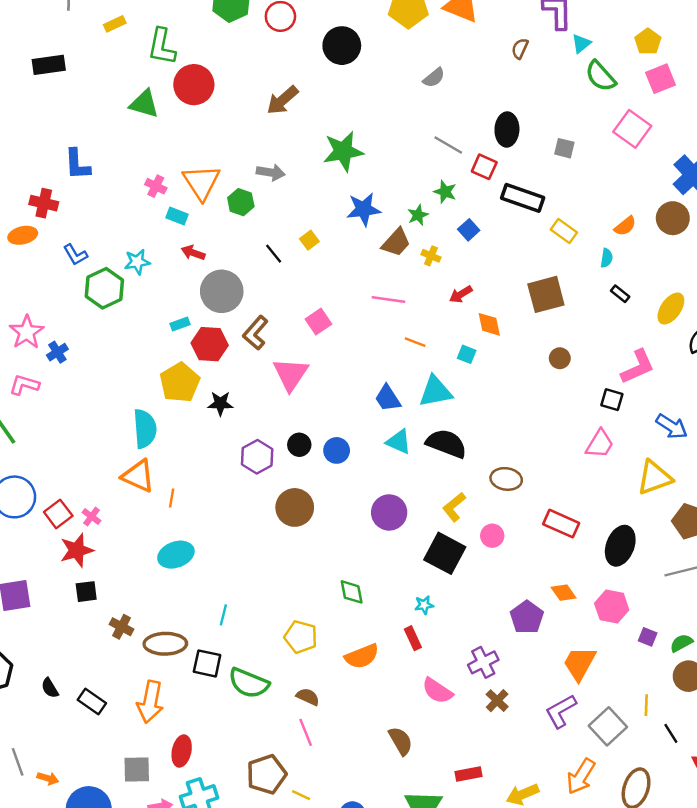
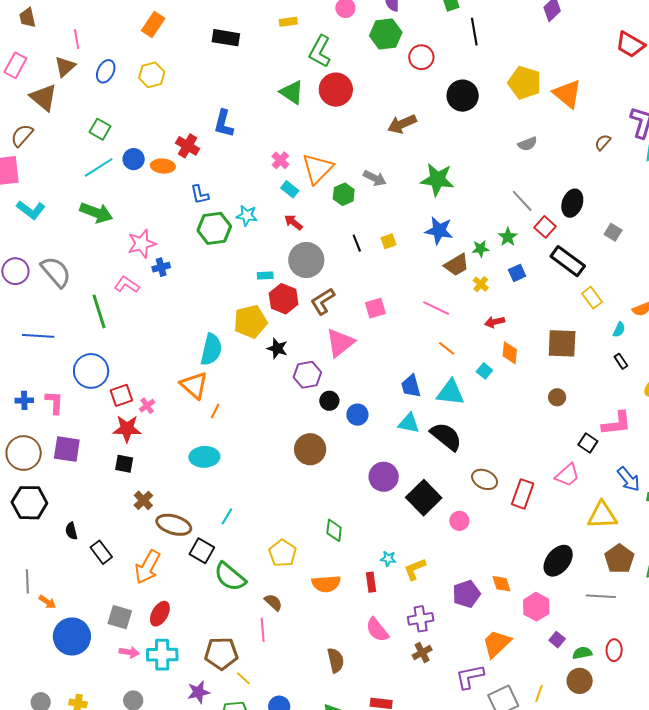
cyan triangle: (399, 442) -> (409, 423), turned -30
purple hexagon: (257, 457) -> (307, 375), moved
yellow L-shape: (454, 507) -> (415, 569), moved
red rectangle: (561, 524) -> (523, 494), moved, turned 68
black square: (445, 553) -> (424, 498), moved

